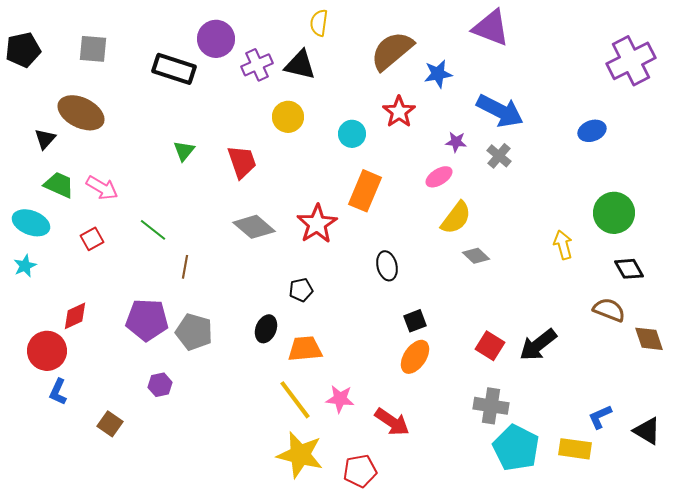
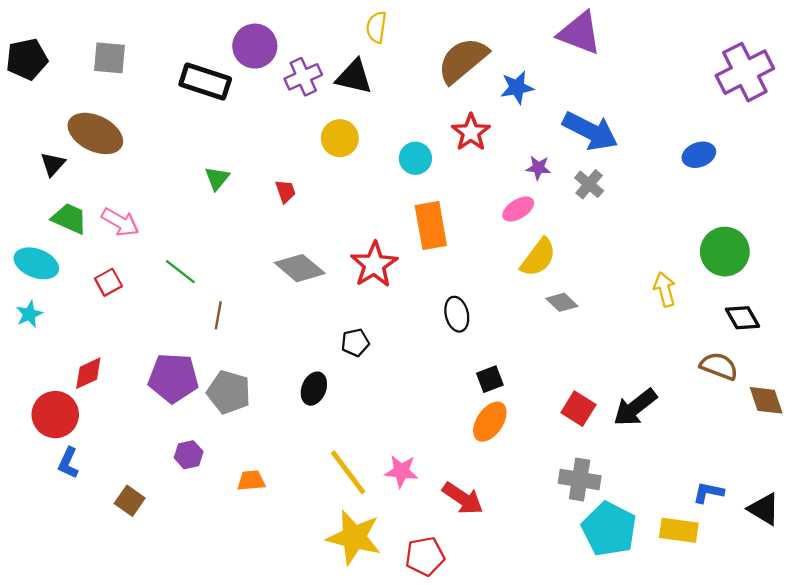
red trapezoid: (242, 162) -> (286, 191), size x0.6
orange rectangle: (365, 191) -> (431, 226), turned -33
orange trapezoid: (305, 349) -> (251, 481), moved, size x0.7
blue L-shape: (600, 417) -> (708, 492), turned 36

